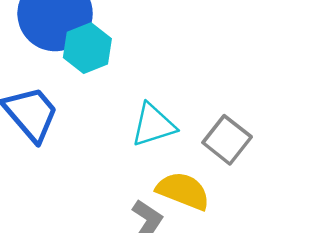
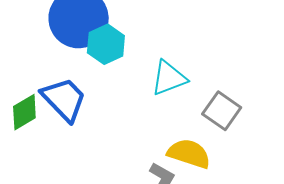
cyan triangle: (153, 125) -> (169, 78), moved

